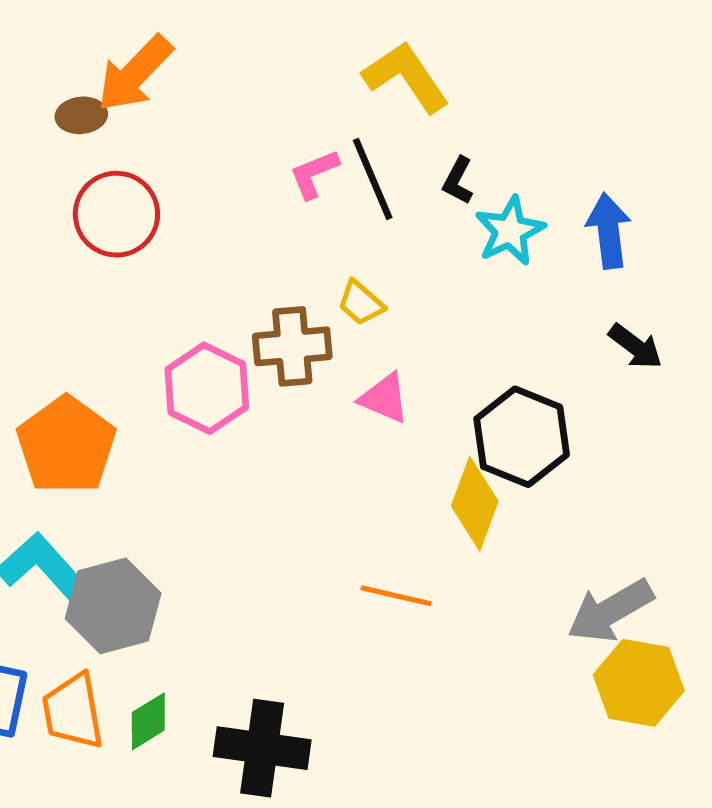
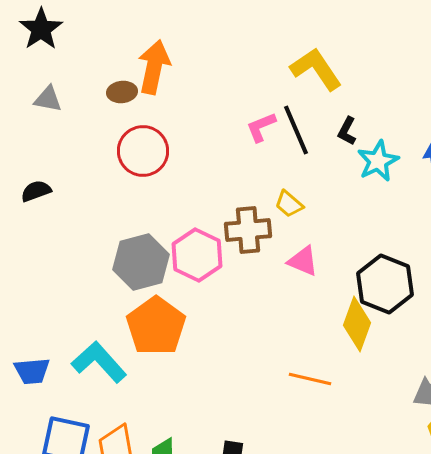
orange arrow: (135, 74) -> (154, 67), turned 148
orange pentagon: (66, 445) -> (156, 326), moved
gray hexagon: (113, 606) -> (141, 262), moved

